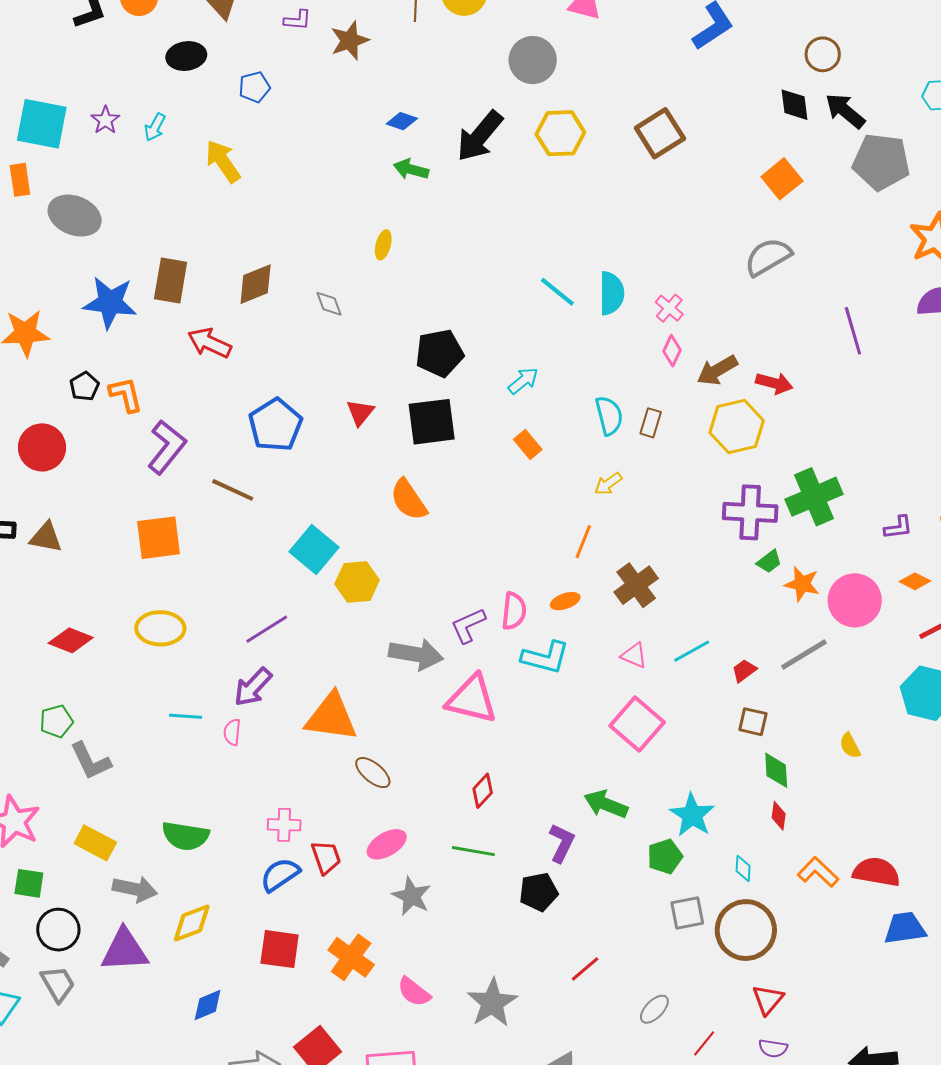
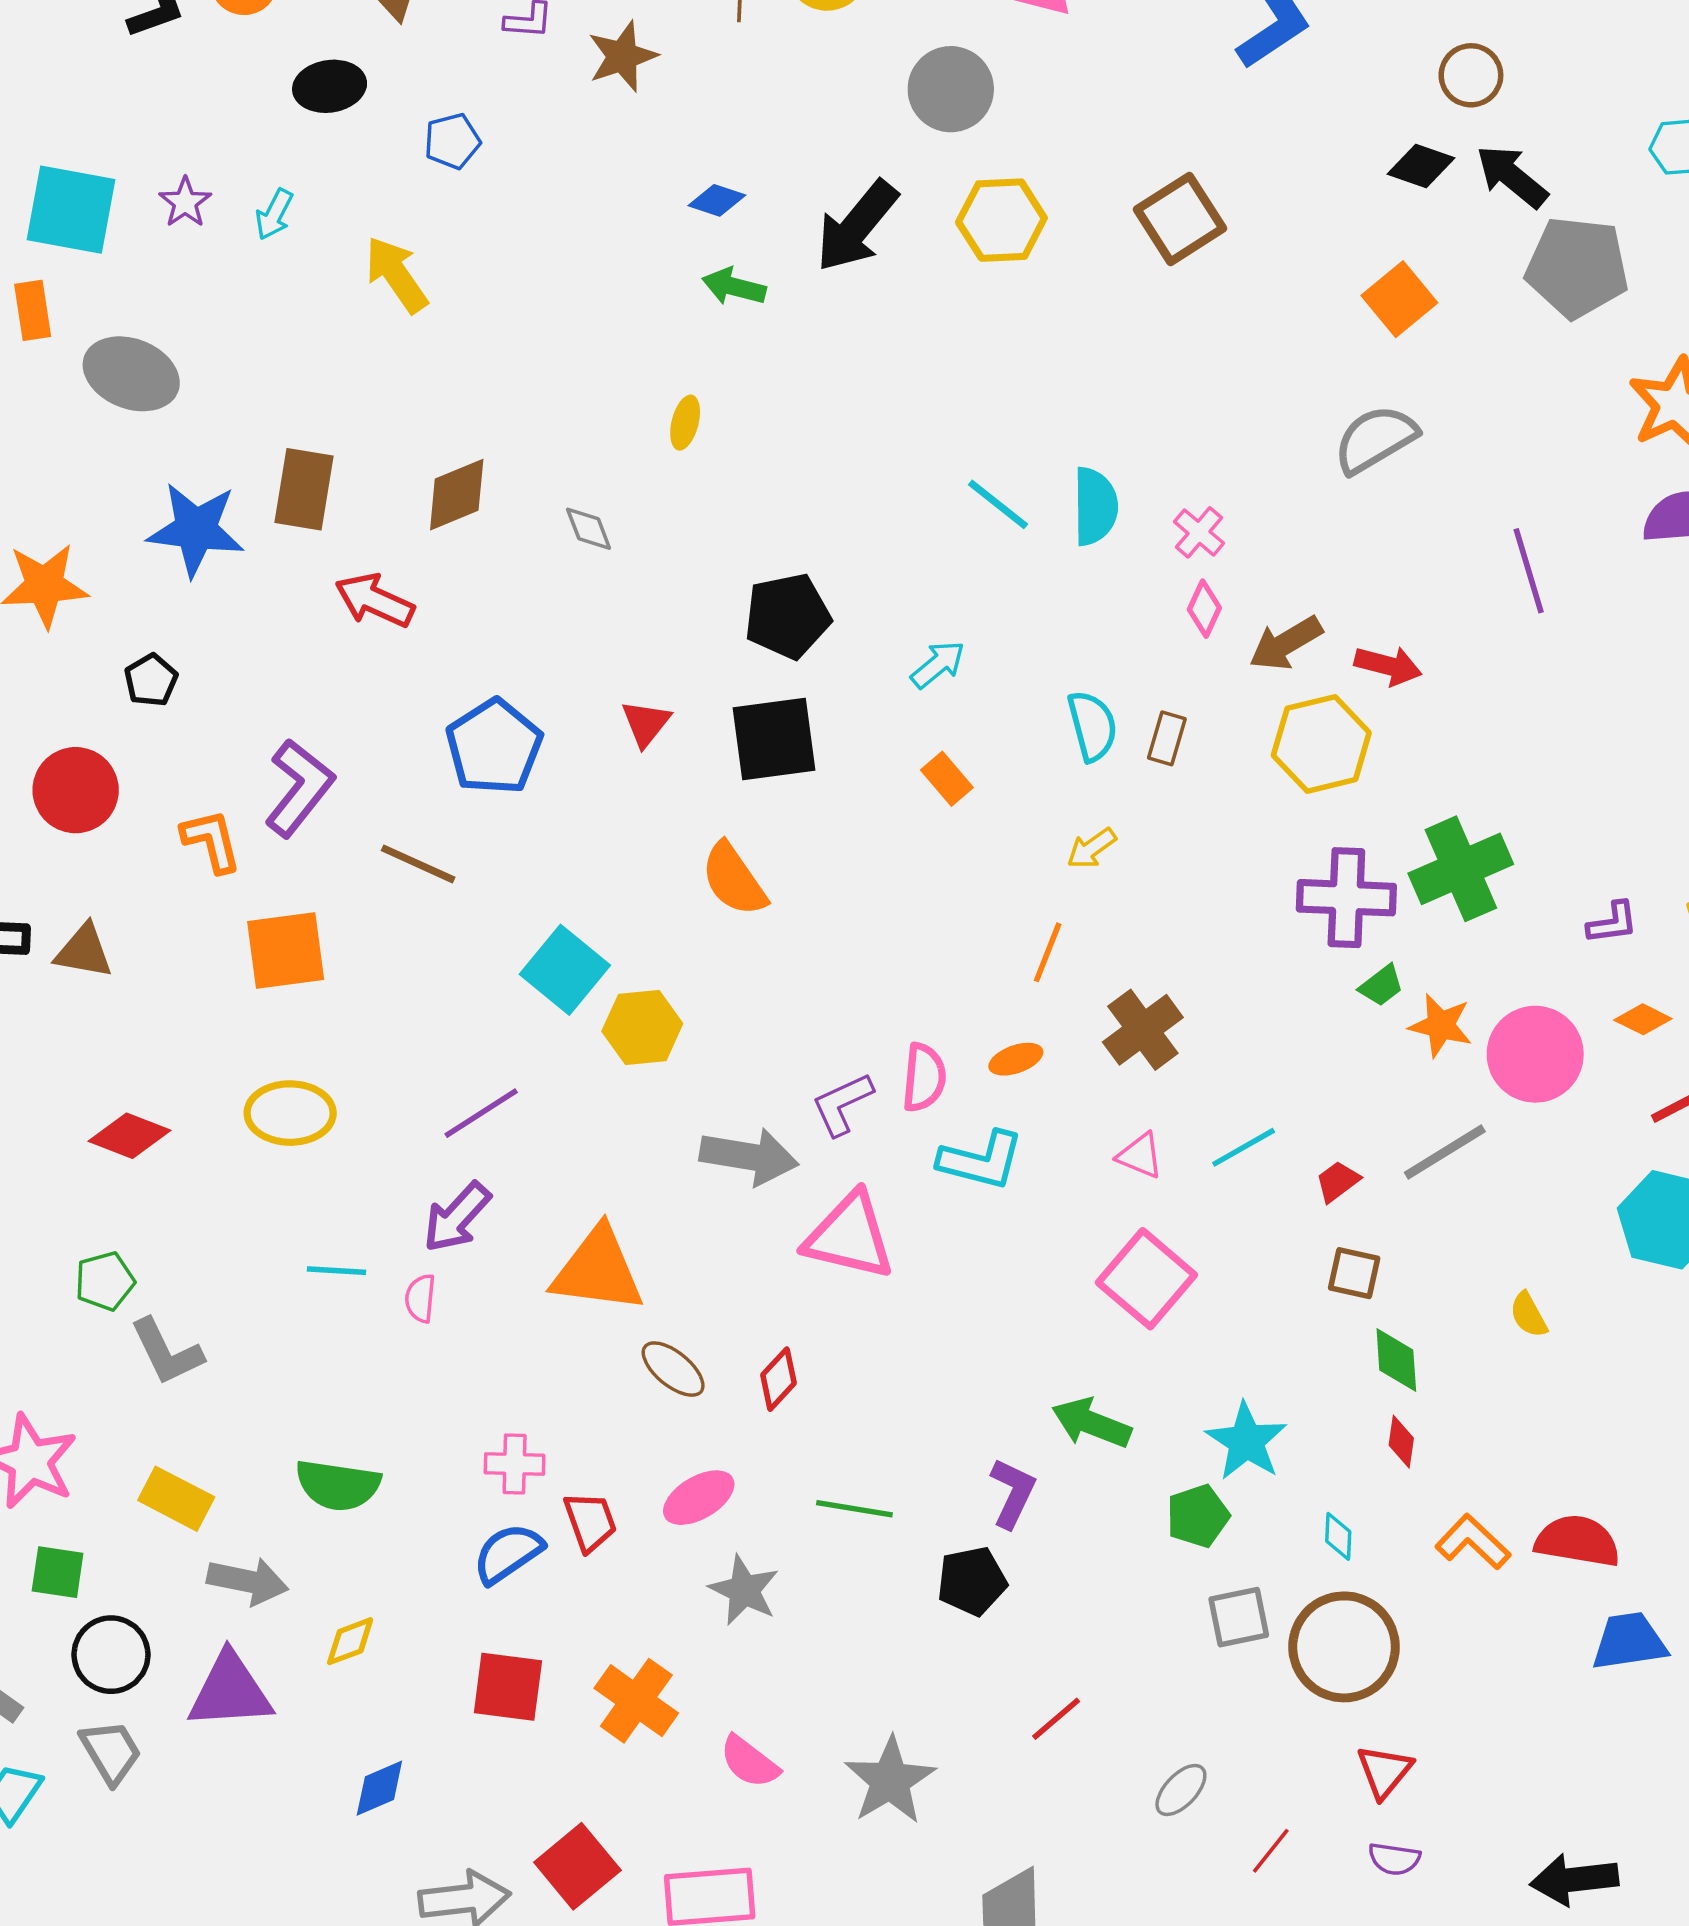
black diamond: (794, 105) -> (1421, 166), turned -63
orange L-shape: (126, 395) -> (211, 841), moved
red diamond: (483, 791) -> (778, 1379), moved
yellow diamond: (192, 923) -> (350, 1641), size x0.7

